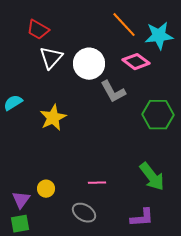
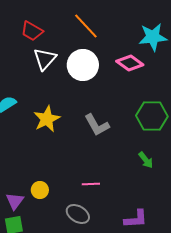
orange line: (124, 25) -> (86, 26), moved
gray L-shape: (113, 92) -> (97, 125), moved
green arrow: (152, 177) -> (146, 160), moved, size x0.6

